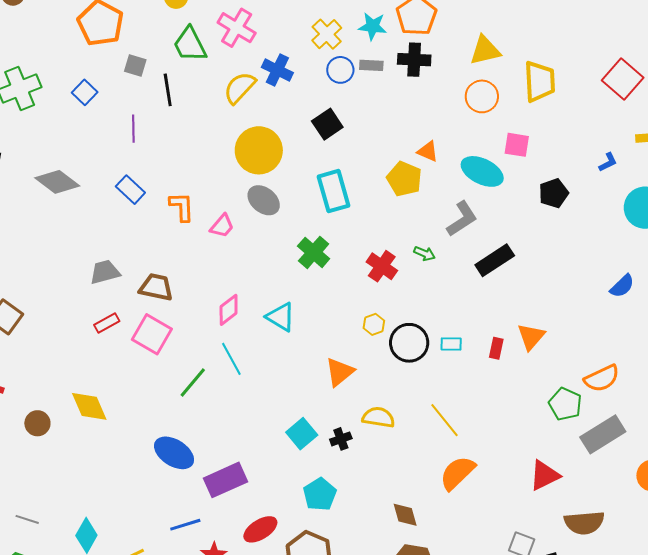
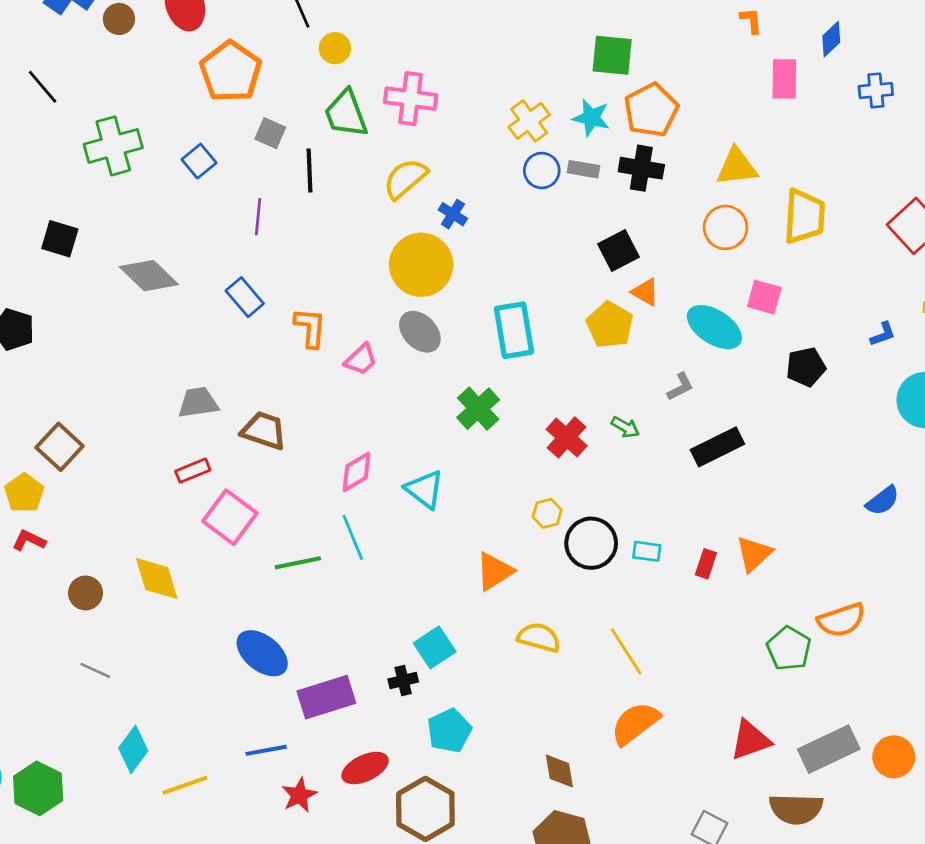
pink cross: (237, 28) -> (411, 99), turned -30
blue cross: (277, 70) -> (453, 214), moved, size x0.7
black square: (327, 124) -> (618, 251), moved
gray L-shape: (462, 219) -> (680, 387), size x0.6
pink square: (152, 334) -> (230, 517), moved
green line: (193, 383) -> (298, 563), turned 32
gray rectangle: (603, 434) -> (829, 749), moved
black cross: (341, 439) -> (403, 680), moved
gray line: (27, 519) -> (95, 670), moved

